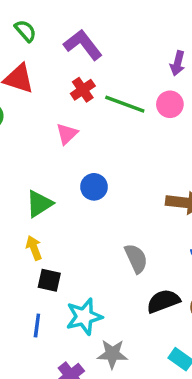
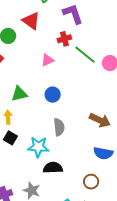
gray semicircle: (136, 258) -> (59, 127), moved
black semicircle: (163, 301) -> (53, 168), moved
cyan star: (84, 317) -> (38, 147), moved

